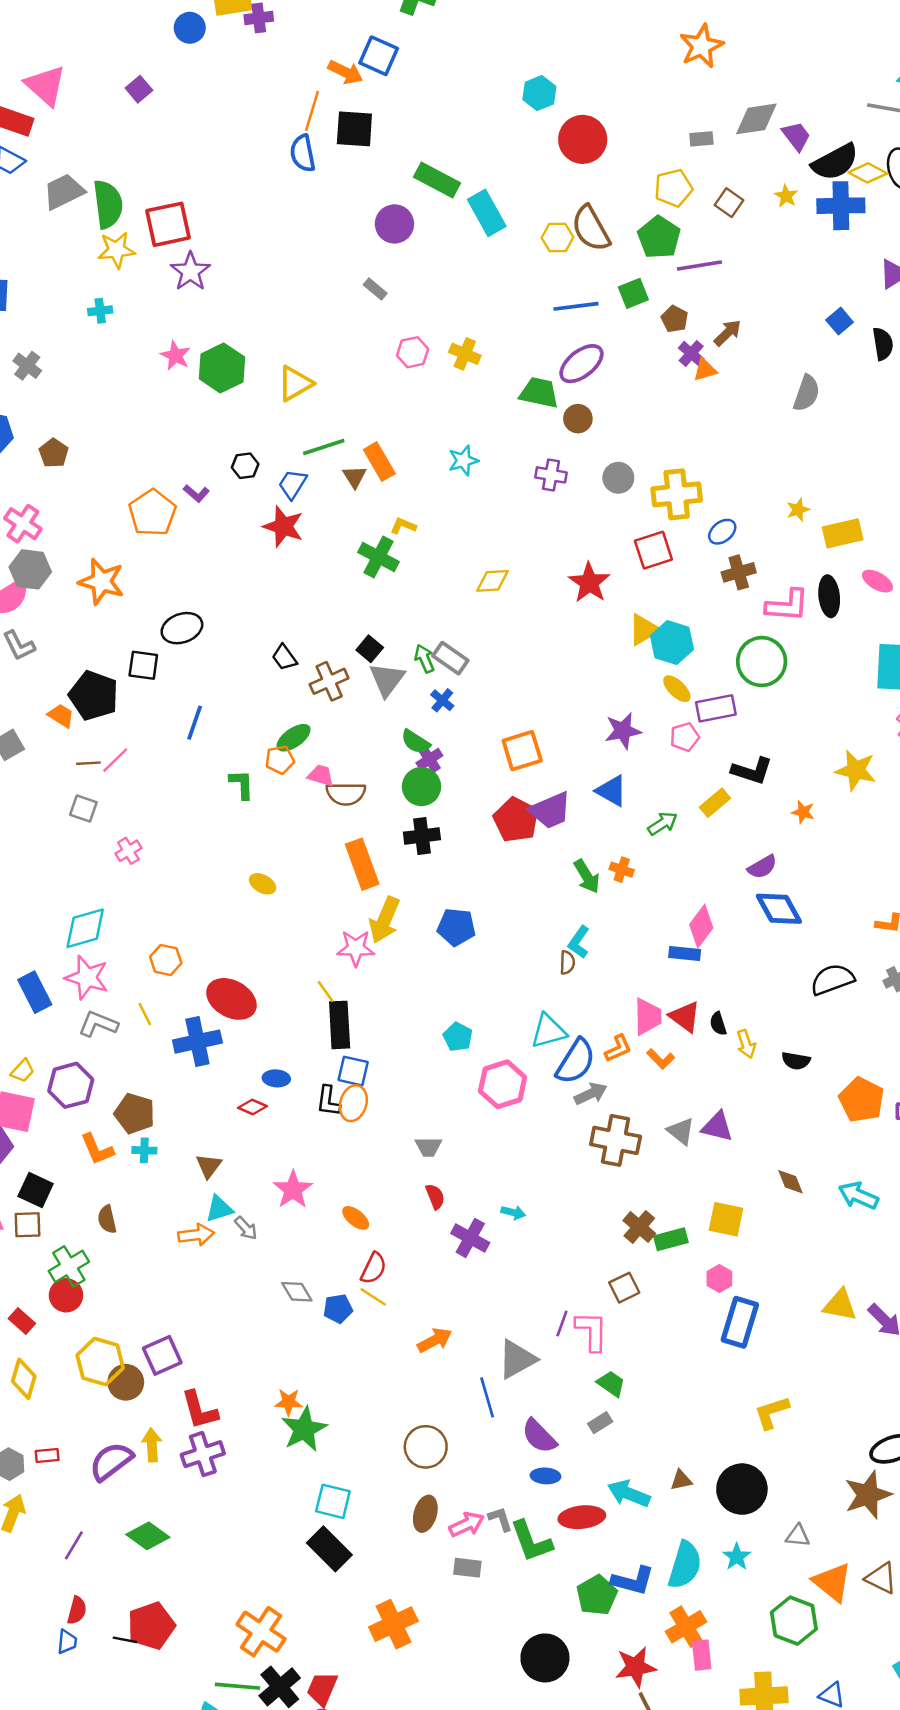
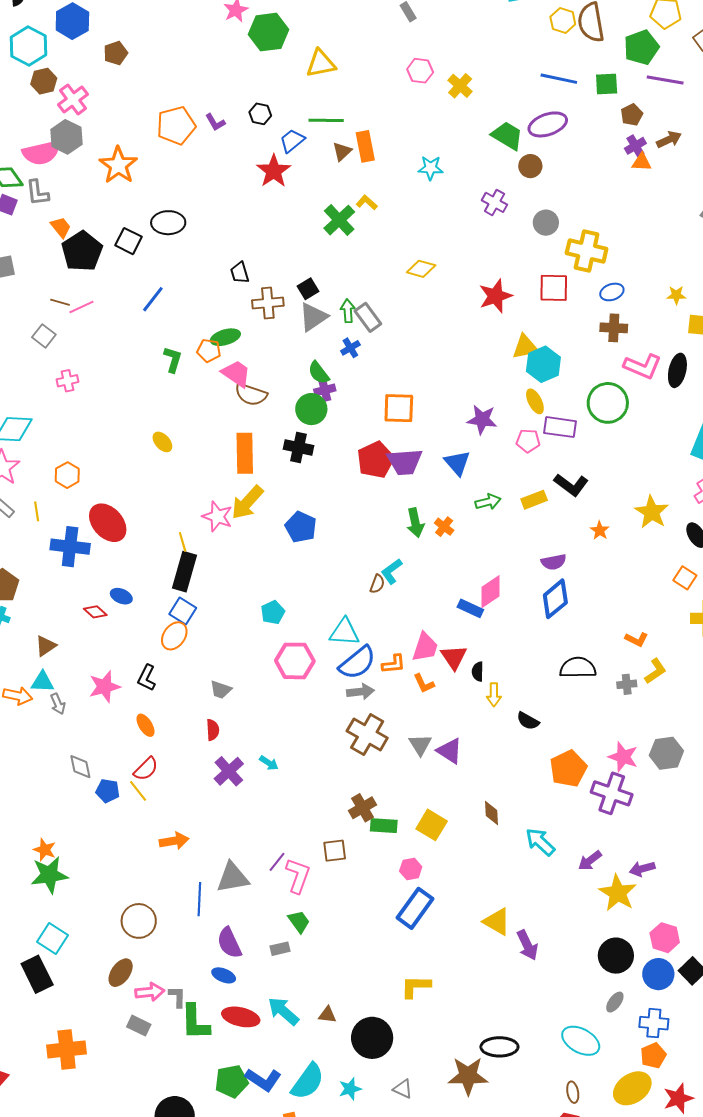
orange trapezoid: (61, 716) -> (61, 227), moved
pink trapezoid: (321, 775) -> (236, 374), size x1.4
blue diamond: (779, 909) -> (555, 599), turned 60
black L-shape: (328, 1101) -> (147, 678), moved

